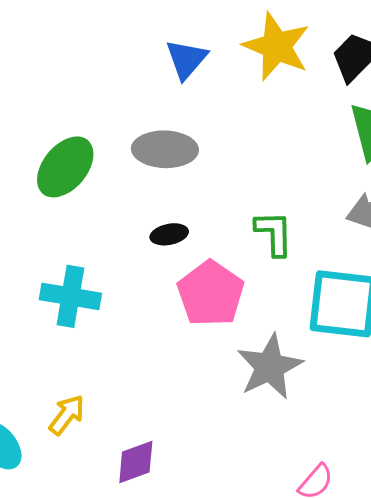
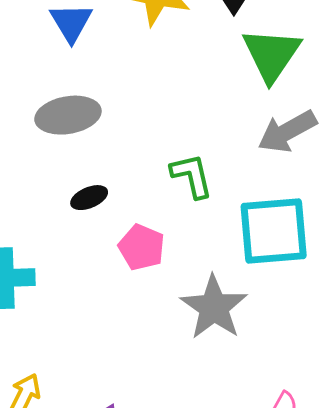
pink pentagon: (211, 294) -> (142, 247), size x0.7

